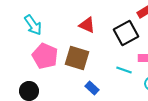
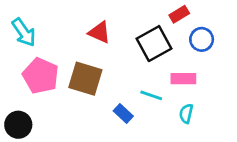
blue rectangle: (92, 88) -> (123, 114), moved

